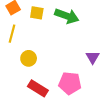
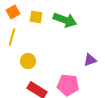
purple triangle: (93, 57) -> (90, 60), turned 40

